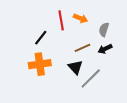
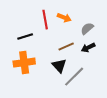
gray semicircle: (104, 30) -> (87, 29), turned 32
black line: (41, 38) -> (25, 37), turned 35

